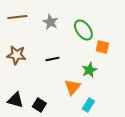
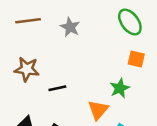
green ellipse: (83, 30) -> (130, 22), moved
black line: (52, 59) -> (57, 88), moved

